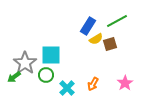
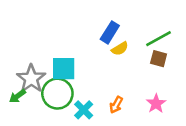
green line: (117, 21) -> (159, 39), moved
brown square: (110, 44) -> (159, 59), moved, turned 32
green circle: (46, 75) -> (57, 94), size x1.6

